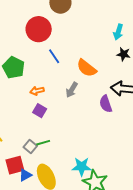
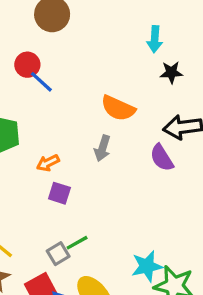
red circle: (39, 29) -> (27, 65), size x0.6
blue line: (54, 56) -> (41, 82), moved
gray square: (30, 147) -> (58, 254), turned 32

